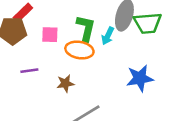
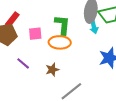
cyan arrow: (108, 36) -> (94, 27), moved, turned -32
purple line: (29, 71) -> (23, 63), turned 56

